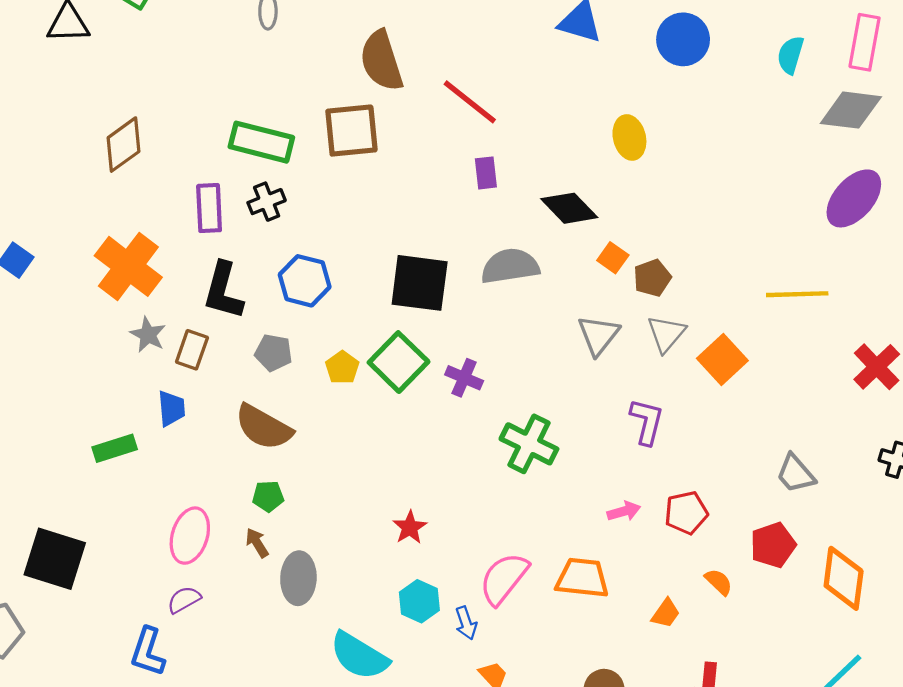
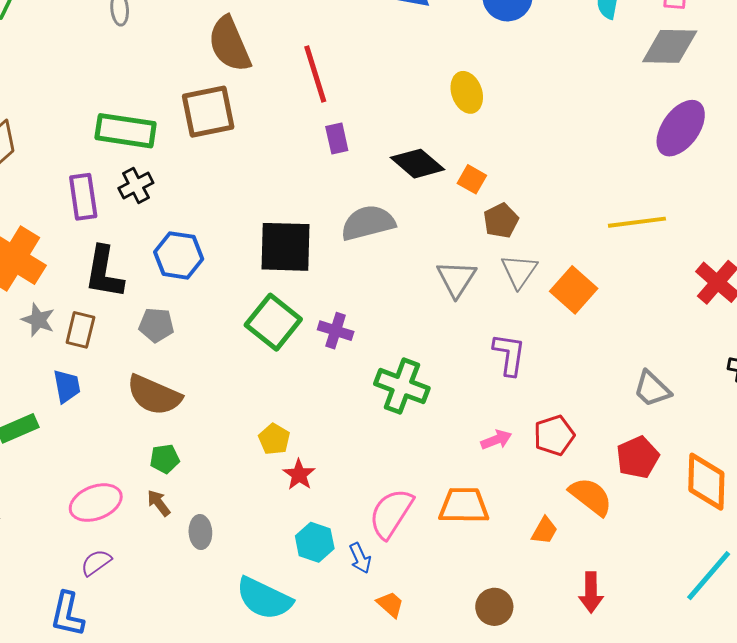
red line: (470, 102) -> (315, 74), turned 40
orange square: (613, 258) -> (472, 179), moved
yellow pentagon: (342, 367) -> (274, 439), moved
pink ellipse: (190, 536) -> (96, 503), turned 57
gray ellipse: (298, 578) -> (200, 532), size x0.7
orange semicircle: (719, 582) -> (591, 496), size x1.6

